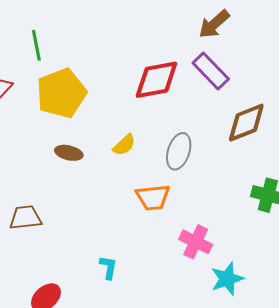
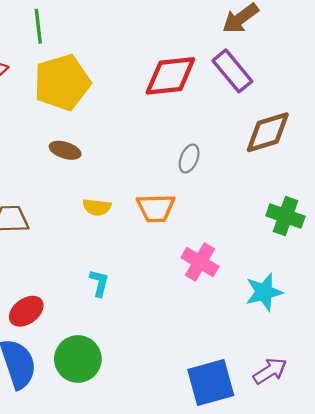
yellow semicircle: (124, 145) -> (97, 207), moved, turned 45
gray ellipse: (179, 151) -> (189, 159), size x0.7
cyan star: (227, 279) -> (264, 292), moved

